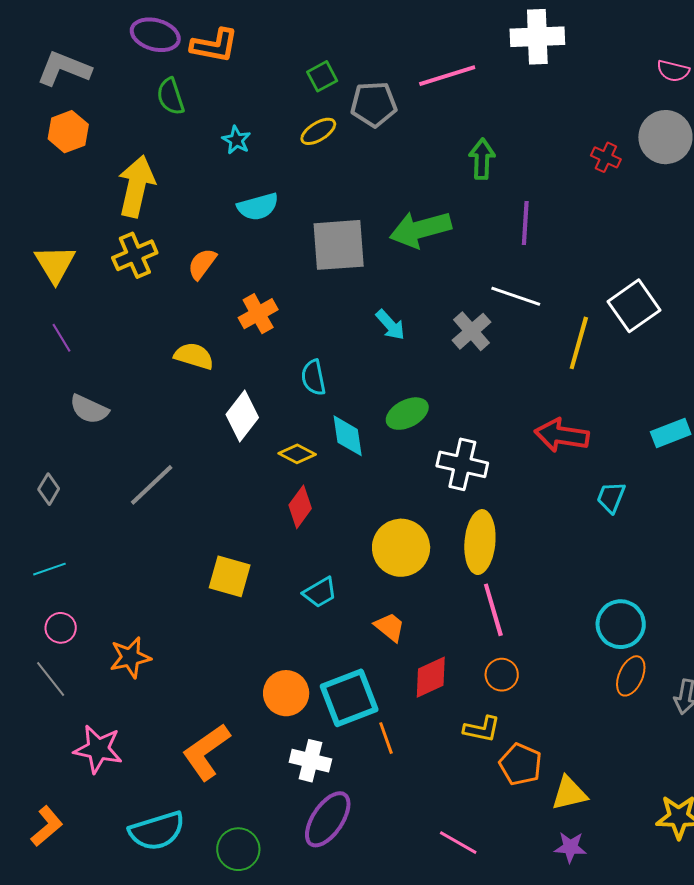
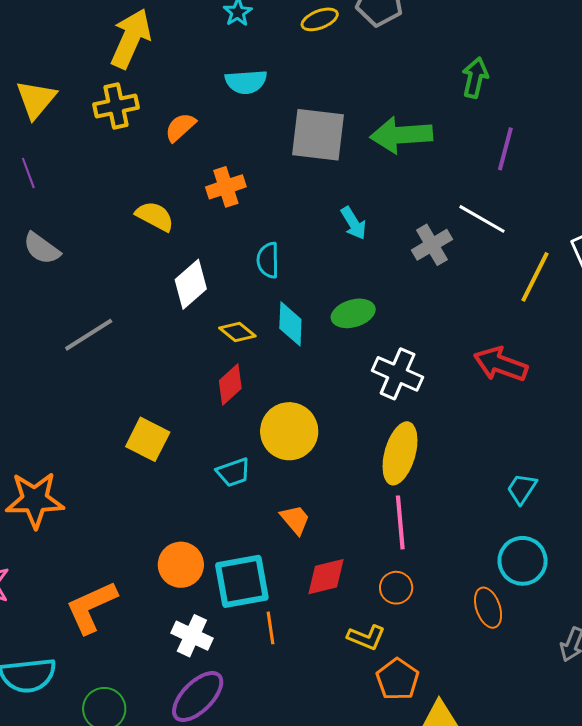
cyan trapezoid: (611, 497) -> (522, 489), moved
yellow circle: (401, 548) -> (289, 431), moved
orange star: (130, 657) -> (35, 500), size x1.4
orange ellipse: (631, 676) -> (488, 608), moved, turned -54

